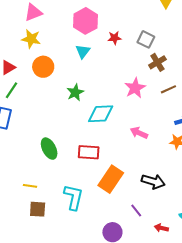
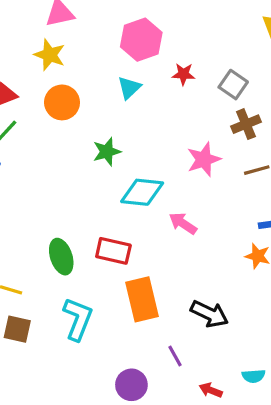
pink arrow: (139, 133) -> (183, 223), moved
green ellipse: (49, 149) -> (61, 257), moved
orange rectangle: (111, 179) -> (142, 299), turned -56

